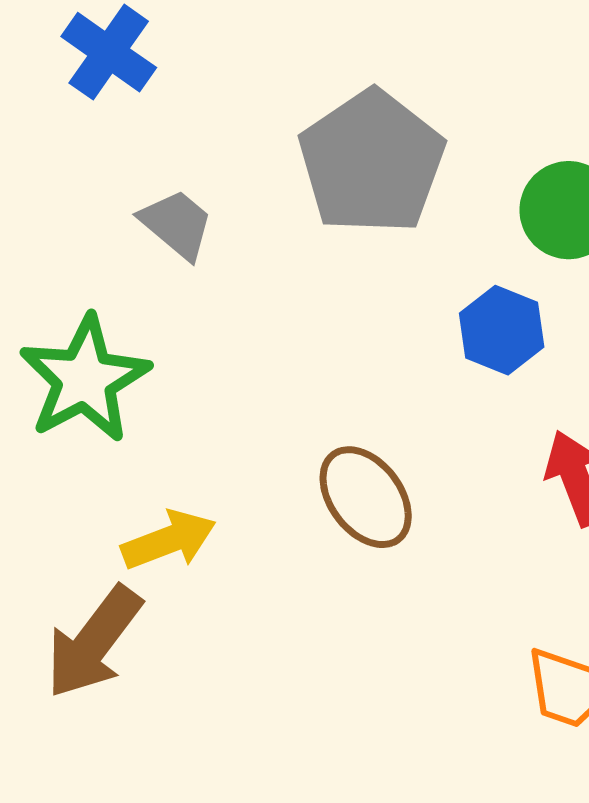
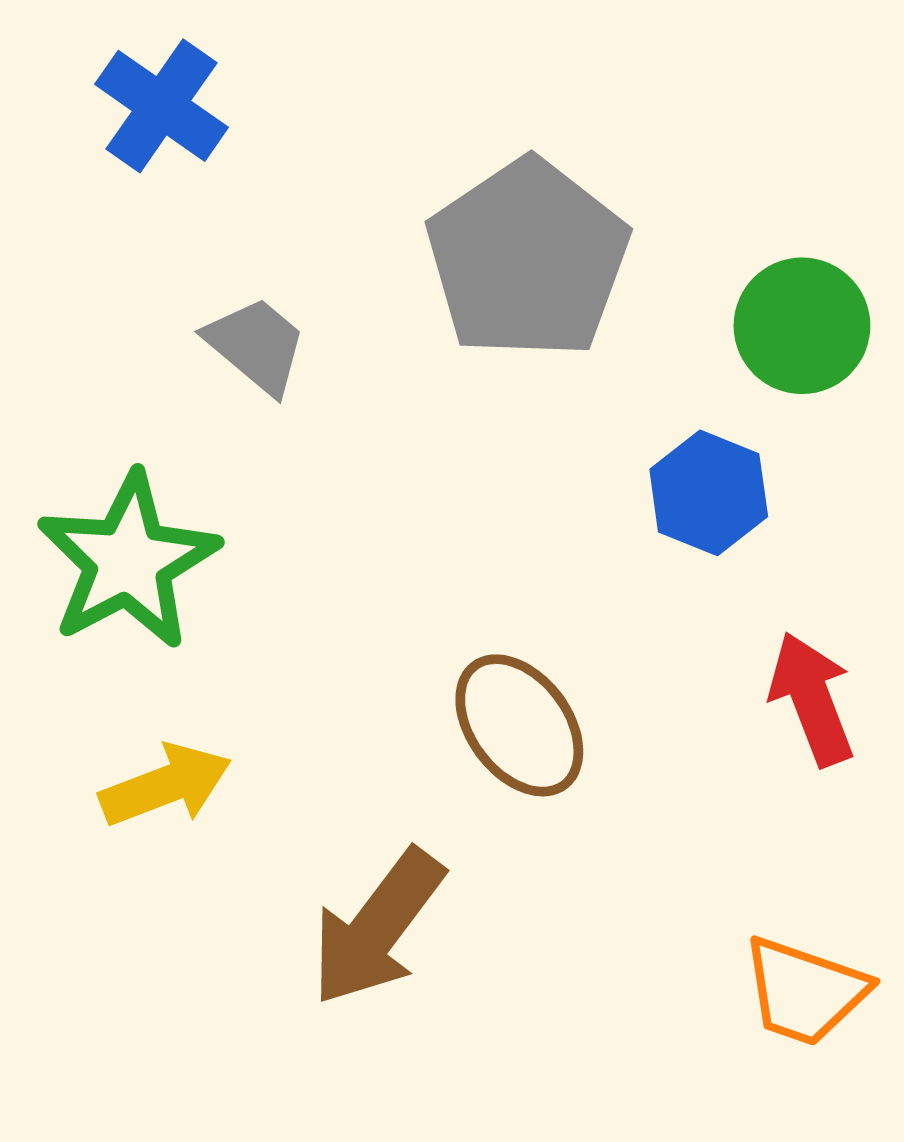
yellow arrow: (169, 540) -> (166, 785), moved
brown arrow: (94, 642) -> (377, 927), moved

